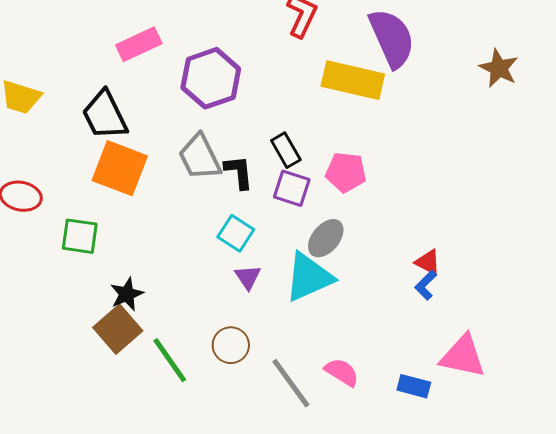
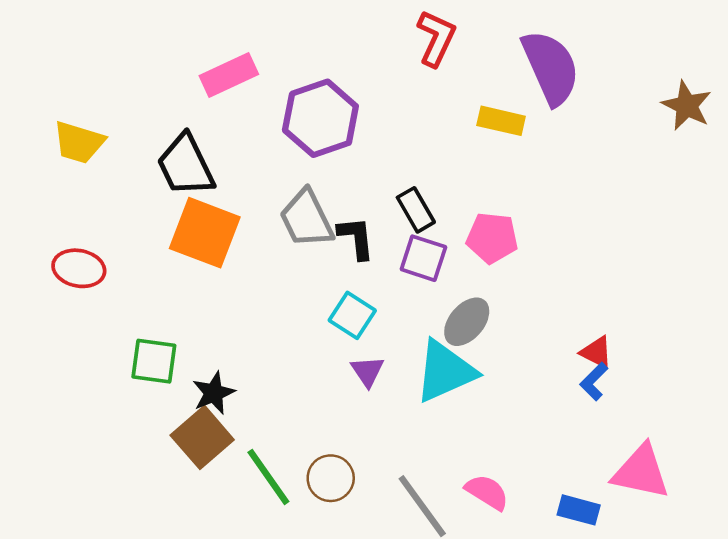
yellow rectangle: (353, 80) -> (501, 121), size x0.6
green square: (80, 236) -> (154, 361), moved
brown circle: (231, 345) -> (331, 478), moved

